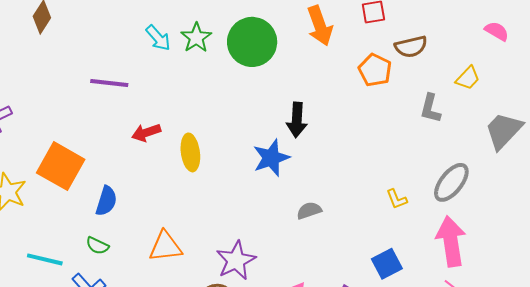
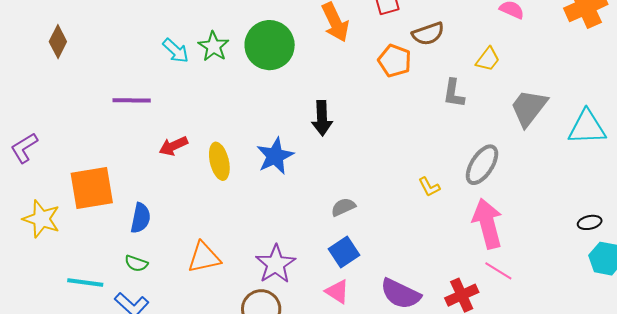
blue star: (271, 158) -> (275, 156), moved
orange square: (61, 166) -> (92, 188), turned -33
blue square: (387, 264) -> (344, 252), moved

